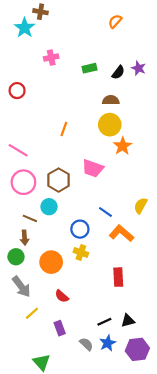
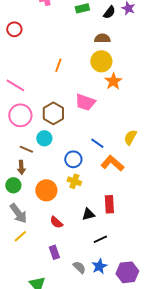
yellow line: (32, 313) -> (20, 236), moved
black triangle: (128, 321) -> (88, 214), moved
black line: (104, 322) -> (100, 239), moved

